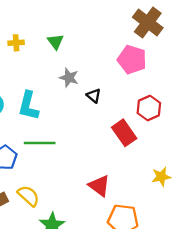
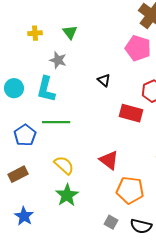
gray star: (69, 78) -> (58, 60), moved
red rectangle: (124, 133) -> (131, 113), turned -40
yellow semicircle: (28, 196) -> (64, 165), moved

